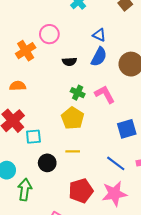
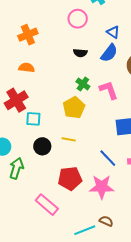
pink circle: (49, 34) -> (78, 19), moved
orange cross: (26, 51) -> (28, 35), moved

